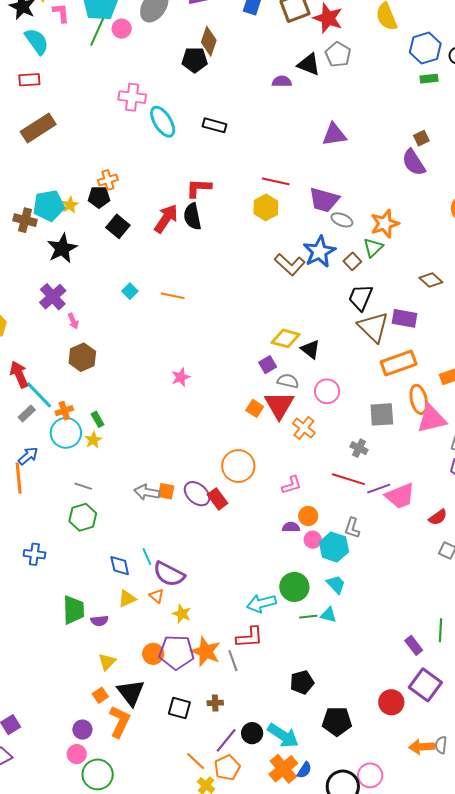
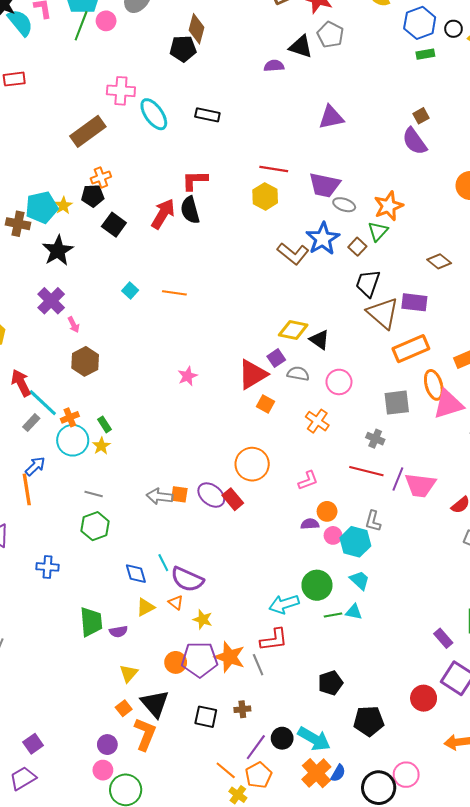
cyan semicircle: (37, 41) -> (20, 23), moved
brown rectangle: (38, 128) -> (88, 131), moved
red triangle: (279, 405) -> (253, 374), moved, turned 32
purple line: (379, 489) -> (398, 479), turned -45
pink trapezoid: (400, 496) -> (420, 485), turned 32

